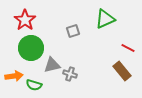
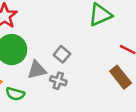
gray square: (73, 31) -> (62, 54), moved, turned -32

